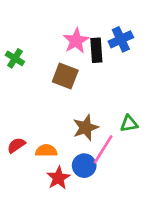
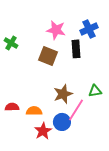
pink star: (76, 41) -> (56, 30), turned -30
black rectangle: (96, 50) -> (76, 49), moved
red semicircle: (16, 145) -> (12, 107), turned 32

